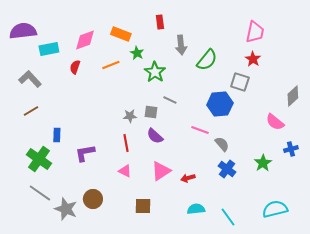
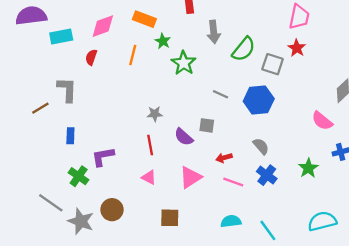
orange line: (111, 65) -> (133, 55), turned -54
gray L-shape: (30, 79) -> (67, 90), moved, turned 45
gray square: (240, 82) -> (273, 64), moved
gray line: (170, 100) -> (221, 94), moved
gray square: (151, 112) -> (207, 125), moved
pink line: (200, 130) -> (233, 182), moved
green cross: (39, 159) -> (79, 176), moved, size x0.7
red arrow: (188, 178) -> (224, 158), moved

